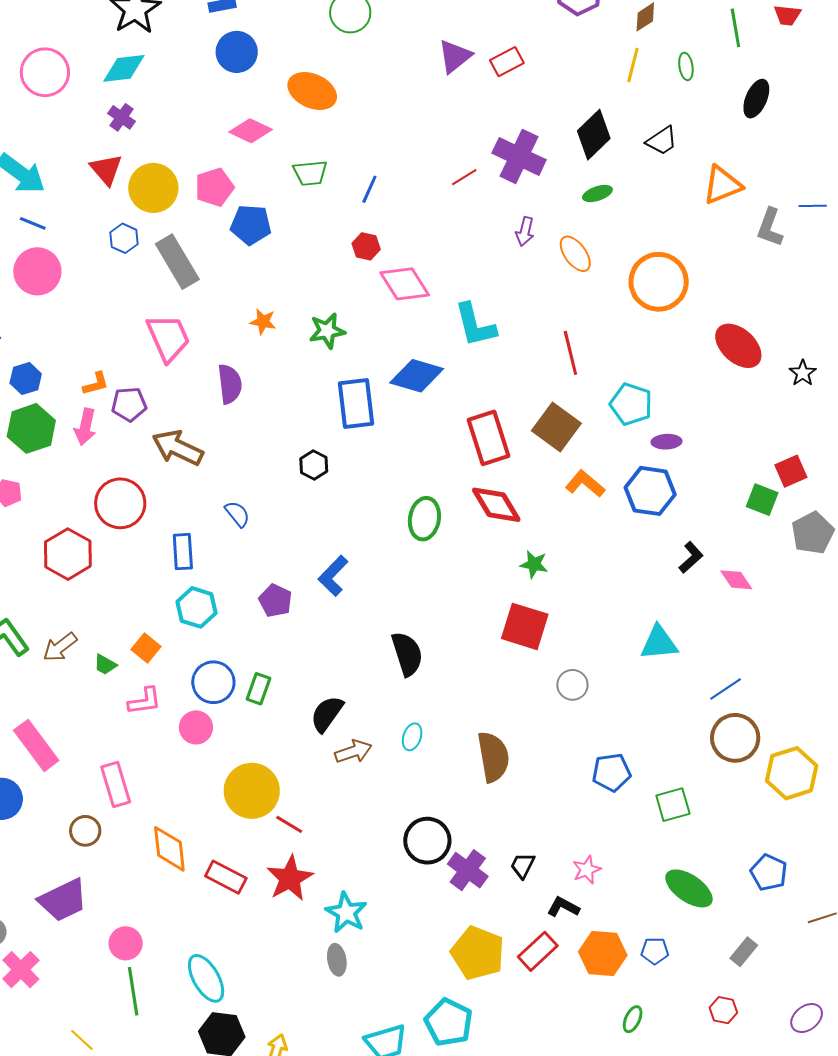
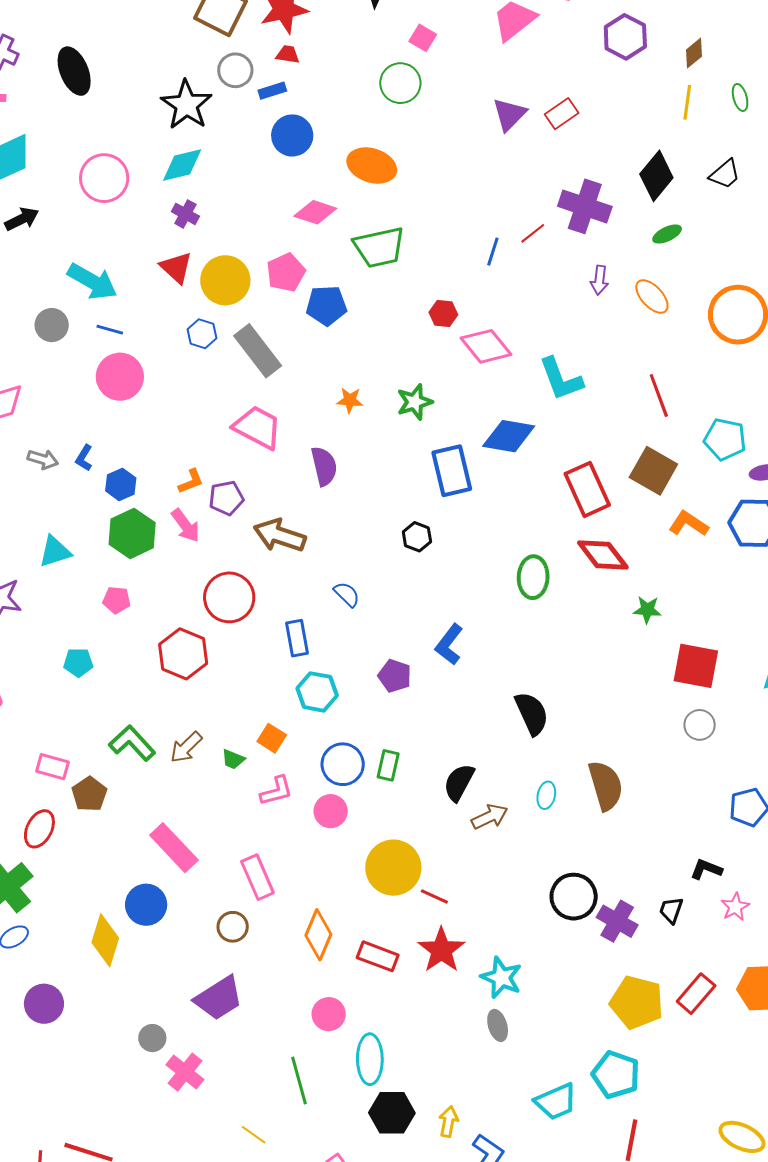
green trapezoid: (310, 173) -> (379, 247), size x1.5
blue line: (369, 189) -> (493, 252), moved
pink trapezoid: (168, 338) -> (258, 427), turned -32
pink arrow: (85, 427) -> (186, 525), turned -42
red square: (525, 626) -> (696, 666), moved
brown semicircle: (493, 757) -> (606, 786), moved
orange diamond: (169, 849) -> (318, 935), turned 36
black L-shape: (563, 907) -> (706, 869), moved
pink circle: (126, 943) -> (329, 1014), moved
cyan ellipse: (206, 978) -> (370, 1059), turned 36

